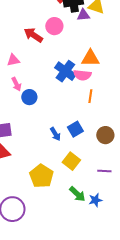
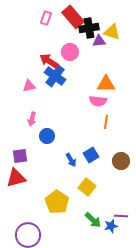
blue cross: (65, 71) -> (55, 76), moved
pink arrow: (16, 84) -> (32, 119), moved, turned 40
blue circle: (29, 97) -> (47, 136), moved
purple line: (104, 171) -> (121, 216), moved

